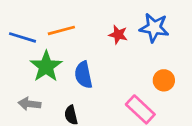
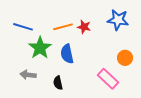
orange line: (61, 30) -> (63, 27), moved
red star: (118, 35) -> (84, 27), moved

